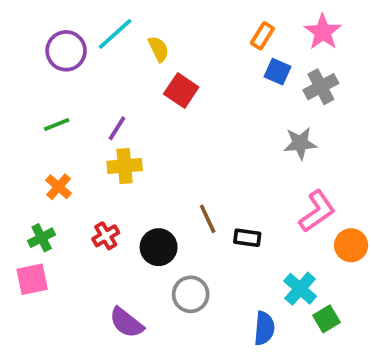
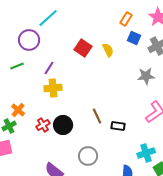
yellow semicircle: (159, 49) -> (108, 50), moved
purple circle: (66, 51) -> (29, 40), moved
orange cross: (59, 187) -> (18, 110), moved
black circle: (159, 247) -> (63, 125), moved
cyan cross: (300, 289) -> (146, 153), turned 30

